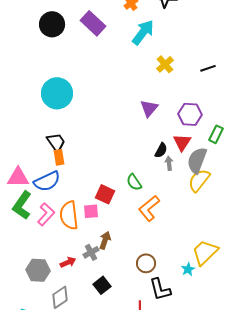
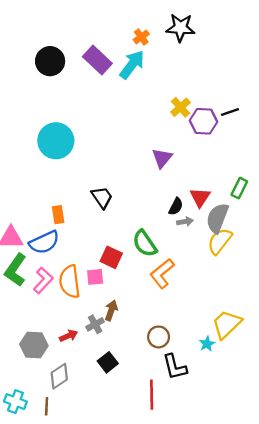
cyan arrow: (143, 32) -> (132, 65), moved
purple hexagon: (190, 114) -> (204, 121), moved
black trapezoid: (56, 142) -> (102, 197), moved
gray arrow: (169, 163) -> (185, 222), turned 88
green semicircle: (134, 182) -> (145, 243), size x1.4

